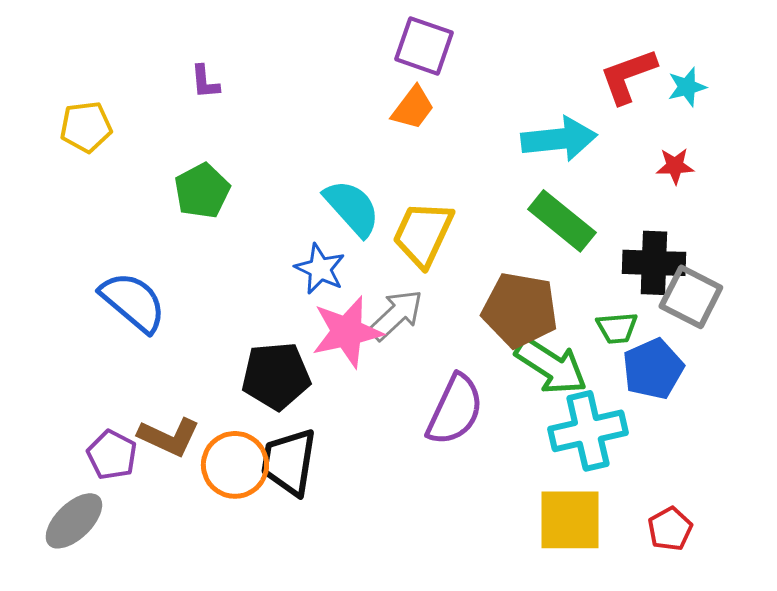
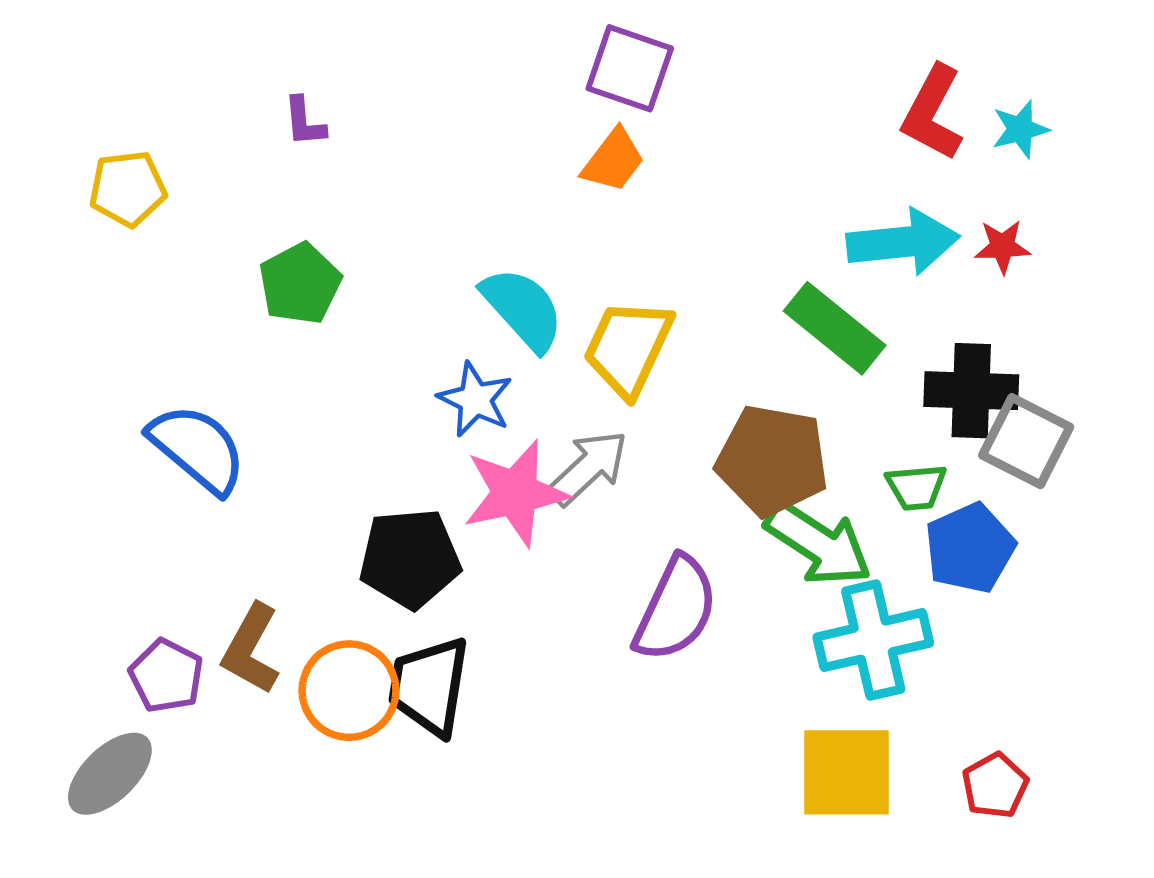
red L-shape: (628, 76) -> (933, 113), turned -42
cyan arrow: (559, 139) -> (903, 242), moved
brown L-shape: (169, 437) -> (251, 649), turned 94

